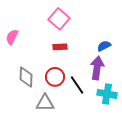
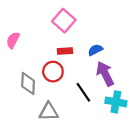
blue semicircle: (104, 46) -> (95, 50), moved
purple arrow: (97, 68) -> (105, 74), turned -35
red circle: (55, 77) -> (53, 72), moved

